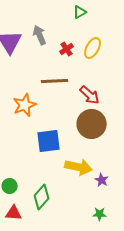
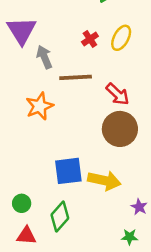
gray arrow: (40, 35) -> (44, 57), moved
blue square: (49, 141) -> (68, 171), moved
purple star: (102, 180) -> (139, 207), moved

